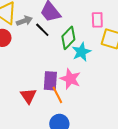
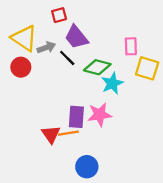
green diamond: (68, 38) -> (97, 67), turned 60
pink star: (70, 79) -> (100, 115), turned -30
orange line: (57, 95) -> (68, 133), moved, turned -72

